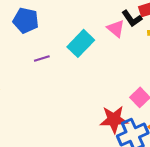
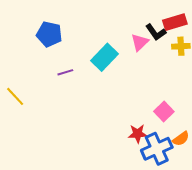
pink triangle: (116, 28) -> (140, 42), turned 36
red star: (114, 119) -> (138, 134), size x0.7

